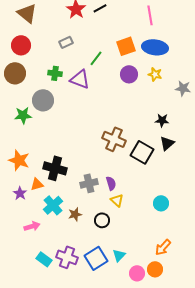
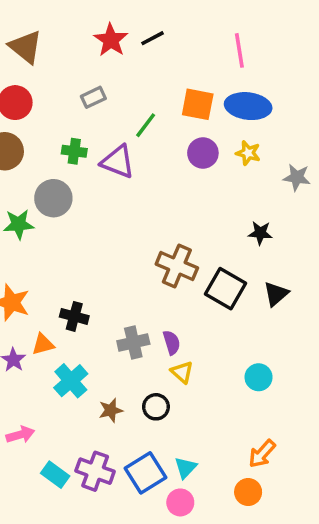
orange square: (126, 46) -> (198, 104), turned 30
black triangle: (167, 143) -> (276, 294), moved
black cross: (55, 168) -> (74, 316), size x0.7
brown star: (75, 214) -> (111, 410), moved
pink arrow: (32, 226) -> (20, 435), moved
pink circle: (137, 273) -> (180, 502), moved

